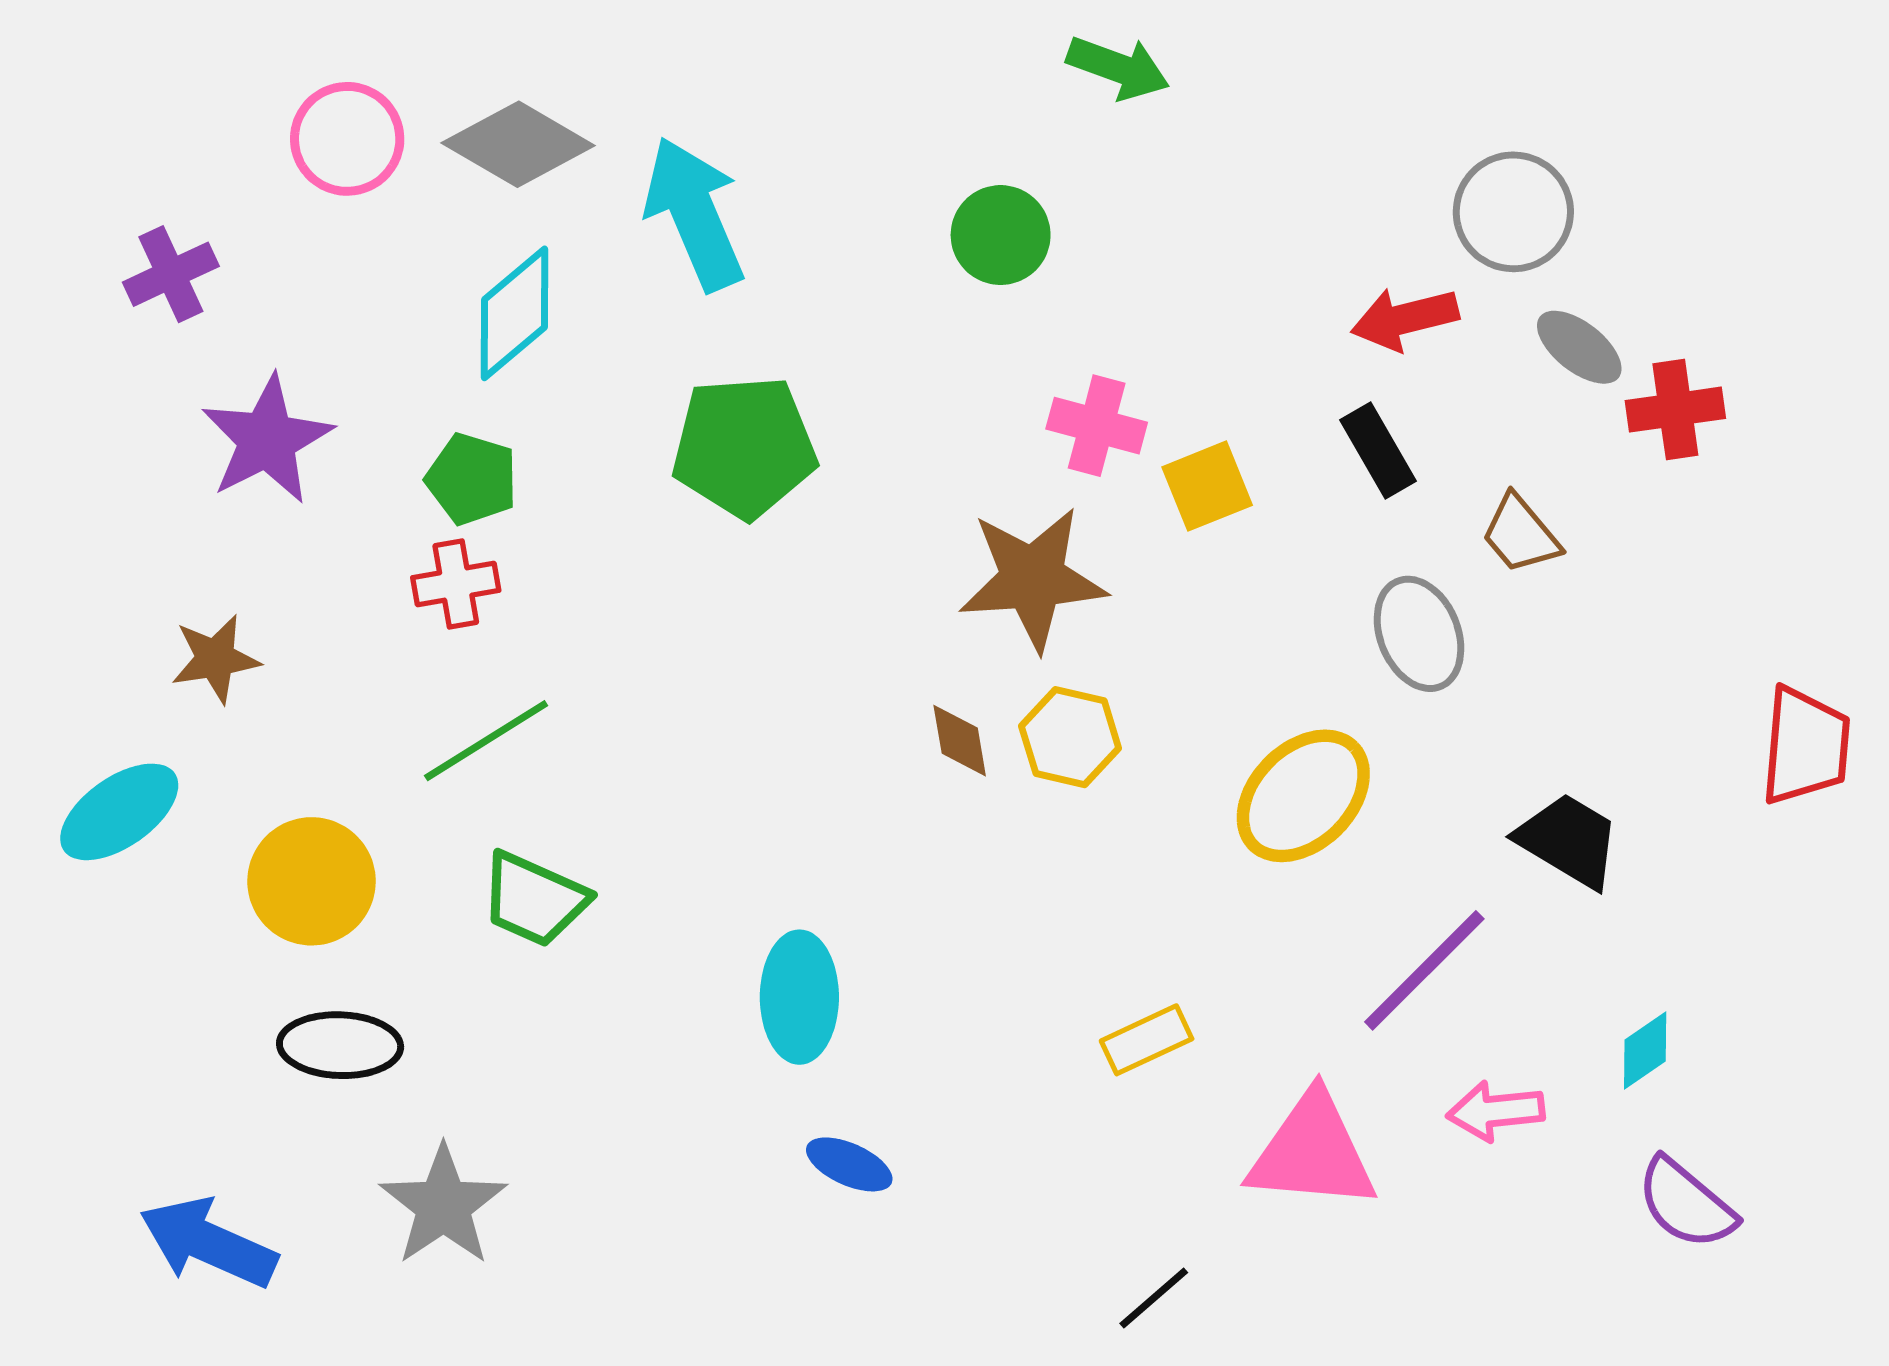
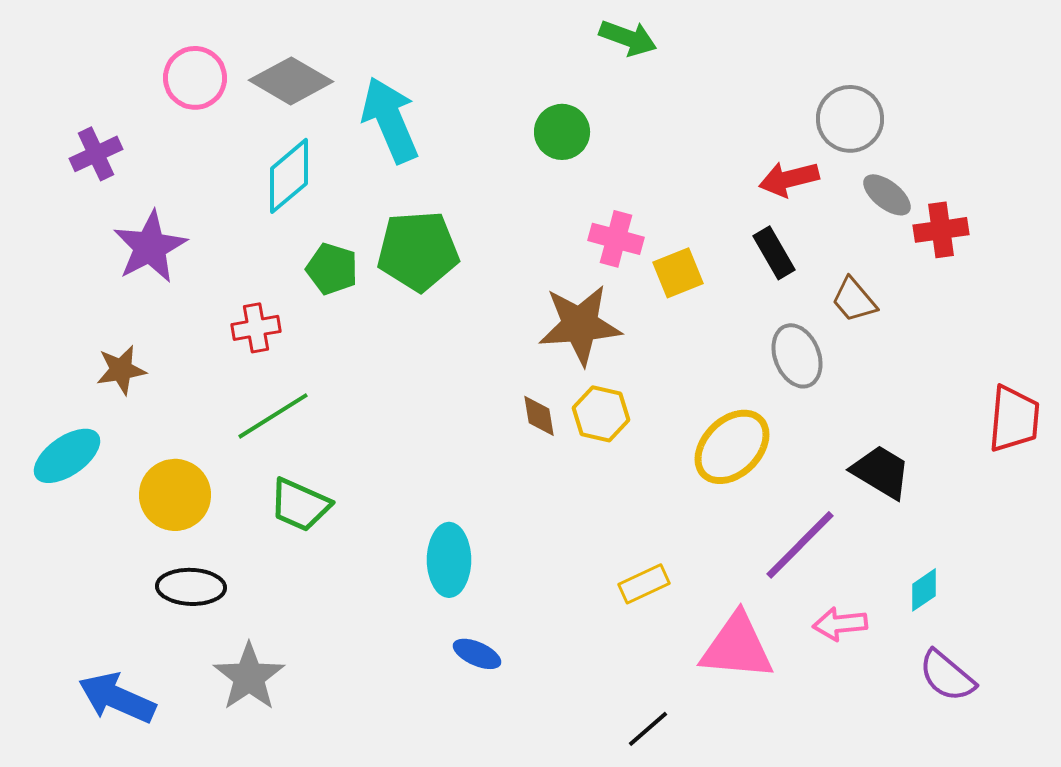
green pentagon: (472, 479) -> (332, 269), moved

